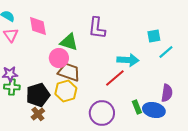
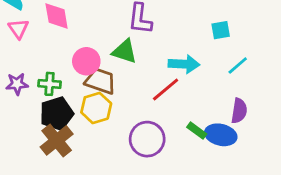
green triangle: (69, 42) -> (125, 51), moved
cyan line: (166, 52) -> (238, 65), moved
green cross: (12, 87) -> (50, 84), moved
green rectangle: (137, 107) -> (197, 131), turned -32
brown cross: (38, 114) -> (57, 140), size x1.6

